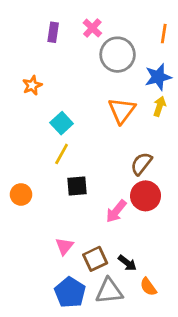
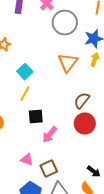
pink arrow: (116, 211) -> (50, 135), moved
pink triangle: (64, 246) -> (27, 160), turned -48
black arrow: (127, 263) -> (94, 172), moved

